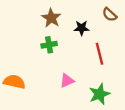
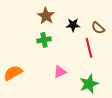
brown semicircle: (110, 15) -> (98, 28), moved
orange semicircle: (14, 82) -> (13, 73), turned -42

